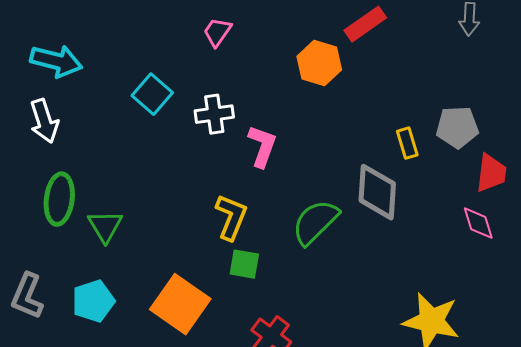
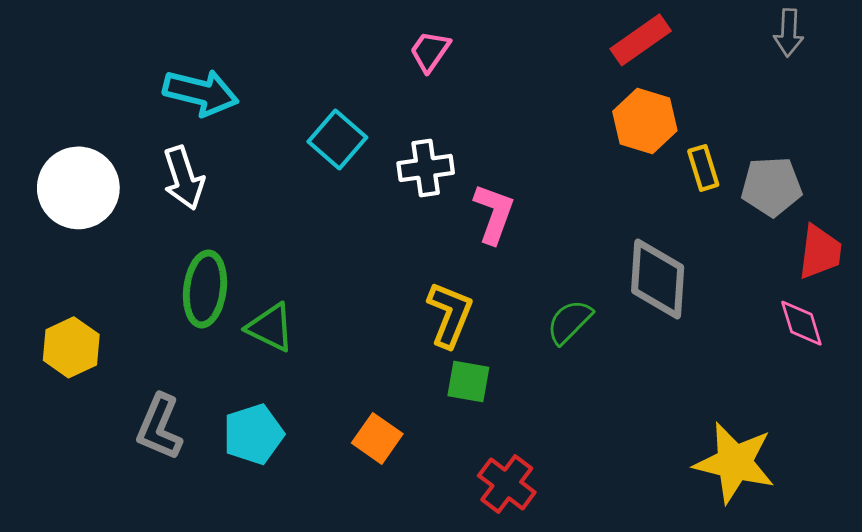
orange hexagon: (319, 63) -> (645, 121), moved
yellow rectangle: (407, 143) -> (703, 168), moved
green semicircle: (315, 222) -> (569, 322), size x0.7
green triangle: (105, 226) -> (270, 327), turned -33
orange square: (180, 304) -> (377, 438), size x0.6

